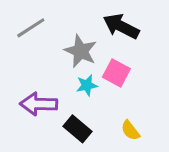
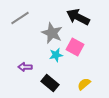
purple arrow: (39, 104) -> (25, 67), size x0.6
yellow semicircle: (130, 130) -> (84, 84), turned 88

